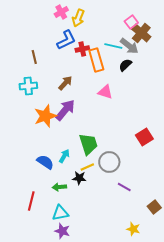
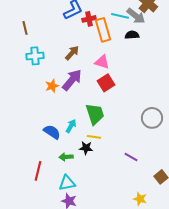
brown line: (34, 57) -> (25, 28), moved
black semicircle: (125, 65) -> (132, 35), turned 40
pink triangle: (105, 92) -> (102, 62), moved
orange star: (45, 116) -> (52, 86), size x0.6
red square: (144, 137) -> (106, 83), moved
gray circle: (109, 162) -> (152, 118), moved
yellow line: (87, 167) -> (94, 137), turned 32

